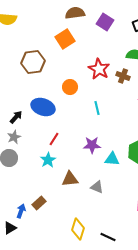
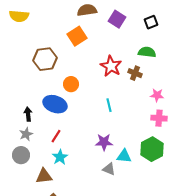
orange circle: (70, 87) -> (71, 84), moved
black arrow: (16, 117) -> (28, 114), turned -48
red line: (54, 139) -> (56, 136), moved
brown triangle: (70, 179) -> (44, 176), moved
gray triangle: (97, 187) -> (109, 169), moved

